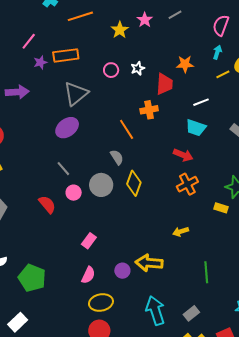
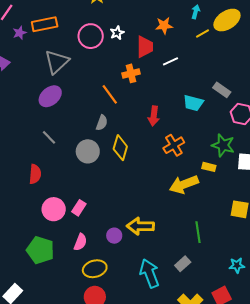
pink circle: (111, 70) -> (91, 36), size x1.6
white line: (201, 102) -> (170, 61), moved
cyan trapezoid: (196, 128) -> (193, 103), moved
red arrow: (183, 155) -> (154, 116), moved, turned 78
gray semicircle: (117, 157) -> (102, 123), turned 56
pink circle: (74, 193) -> (54, 209), moved, size x1.5
red semicircle: (47, 204) -> (35, 174), turned 48
yellow arrow: (181, 232) -> (184, 184), moved, size x1.8
green pentagon: (32, 278) -> (40, 250), moved
gray rectangle: (191, 313) -> (183, 264), moved

